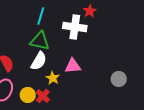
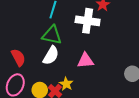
yellow star: (53, 78) -> (66, 84), moved

